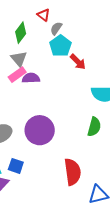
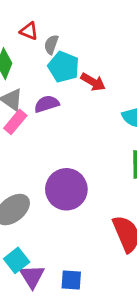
purple semicircle: (31, 78) -> (47, 104), moved
blue square: (16, 166) -> (71, 280), moved

